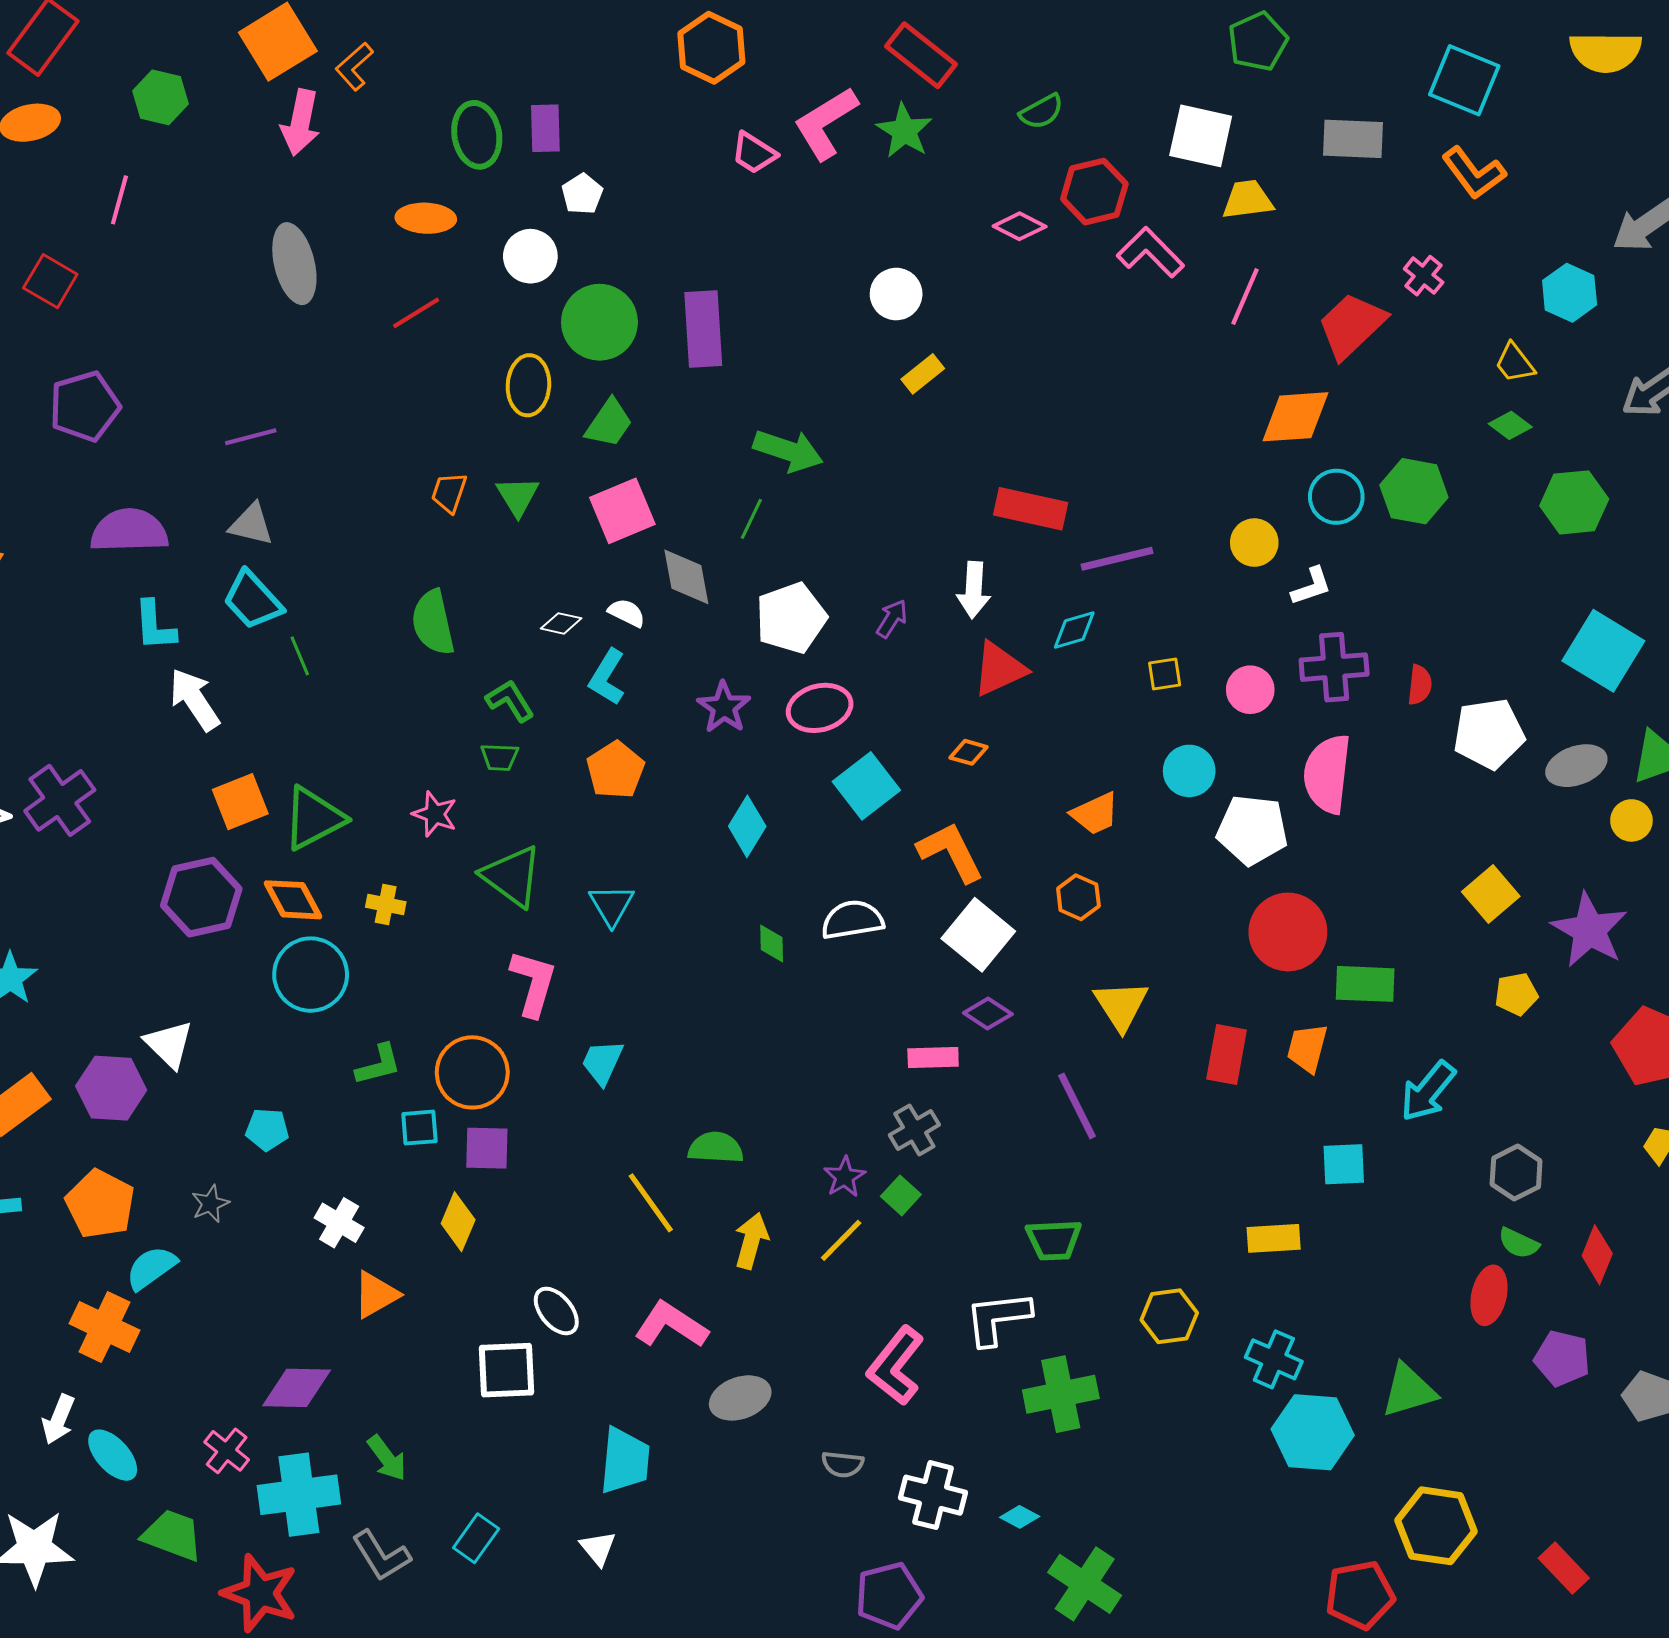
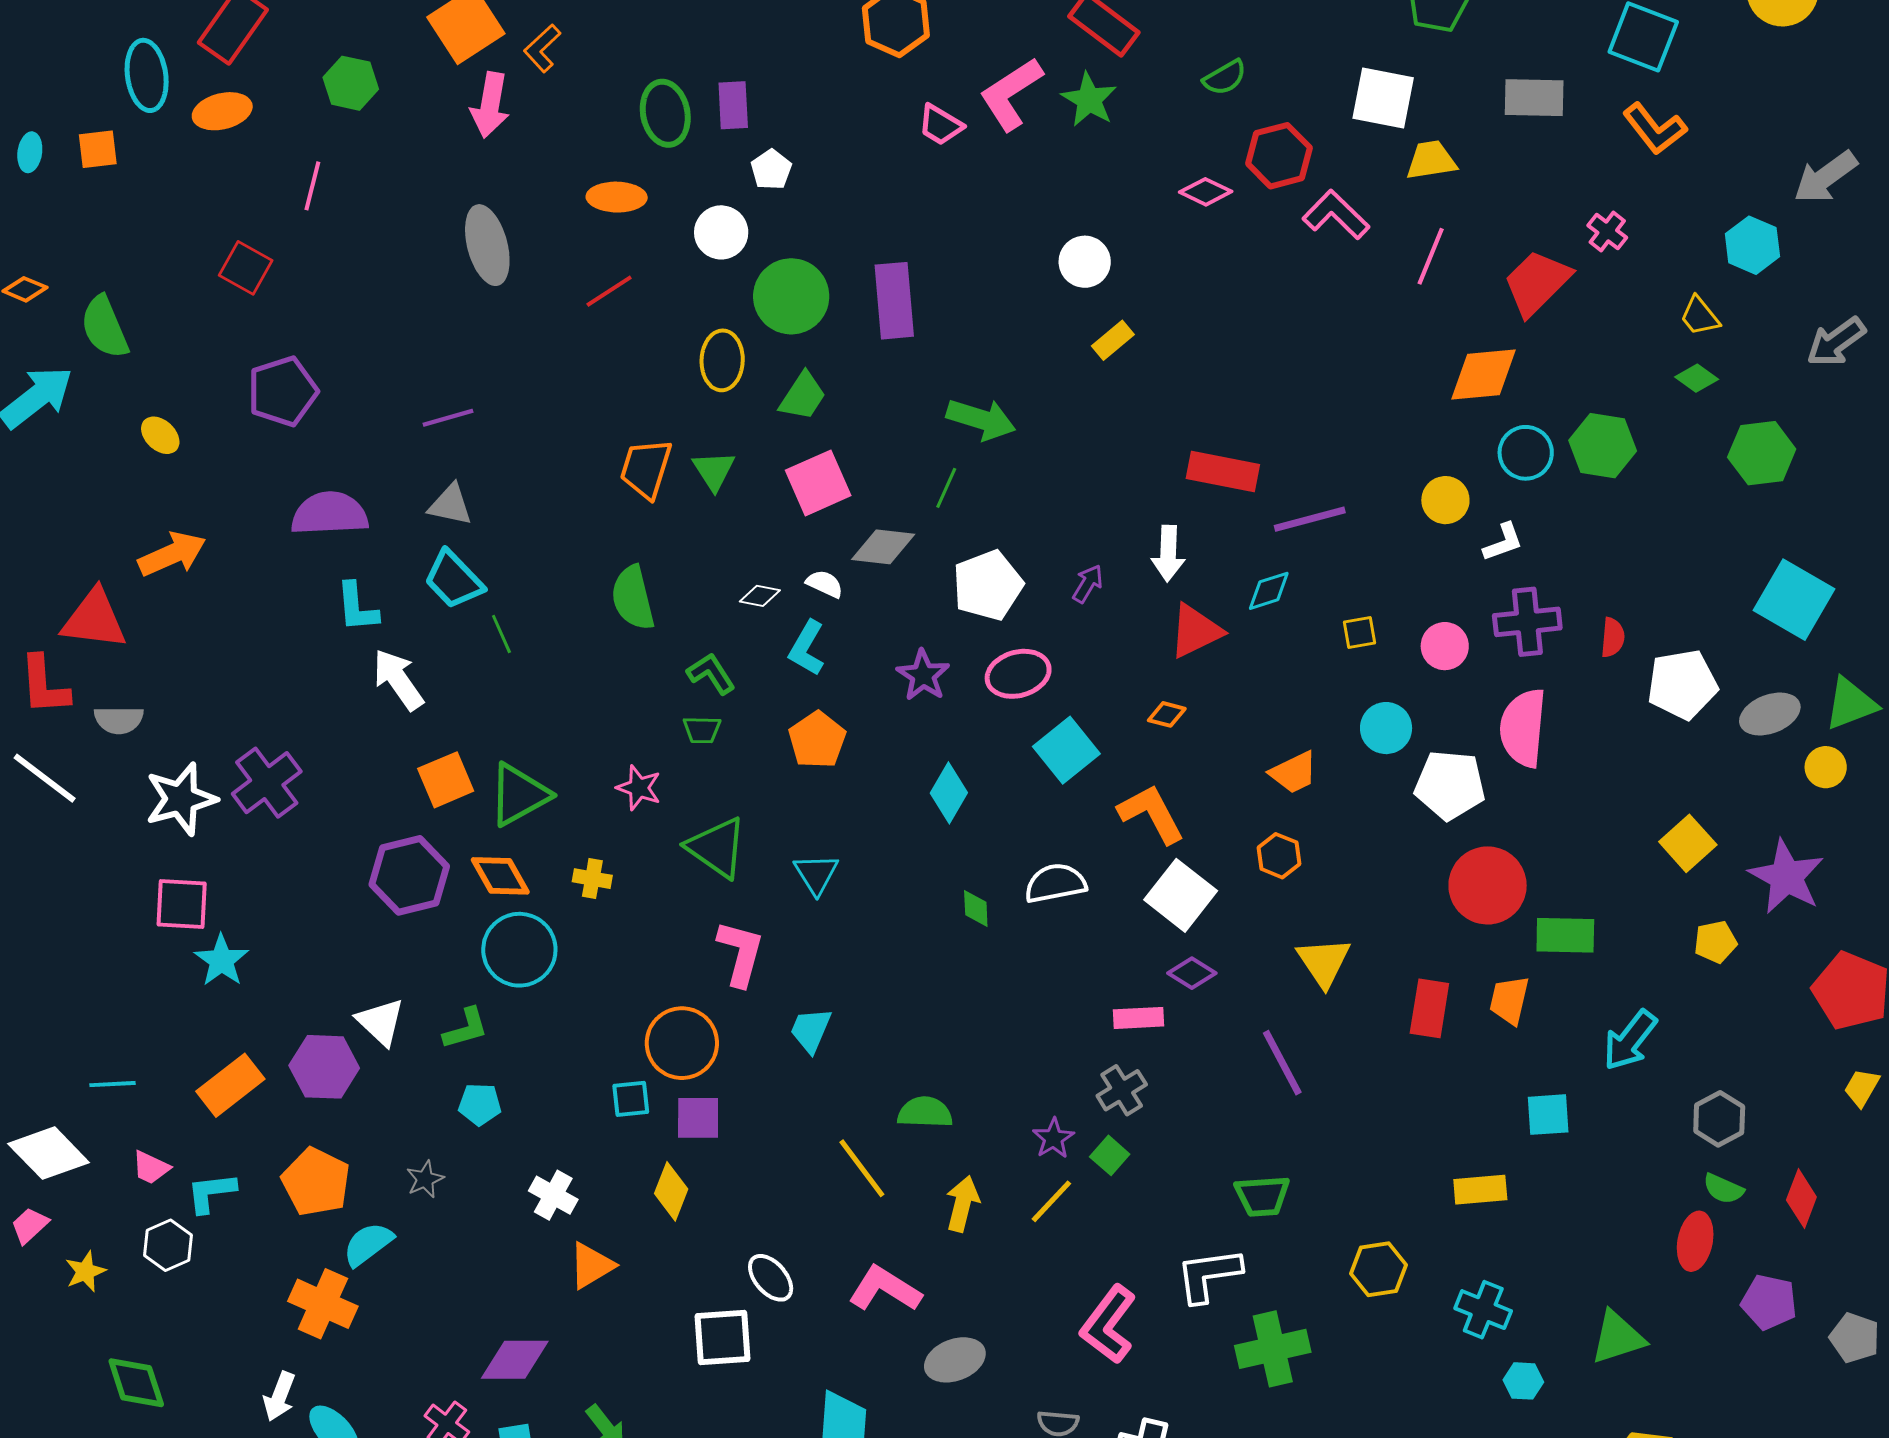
orange trapezoid: (449, 493) -> (646, 469), size x1.5
gray diamond: (686, 577) -> (883, 547), turned -72
green L-shape: (379, 1065) -> (466, 1029), moved
cyan hexagon: (1313, 1432) -> (1523, 1381), size x0.5

